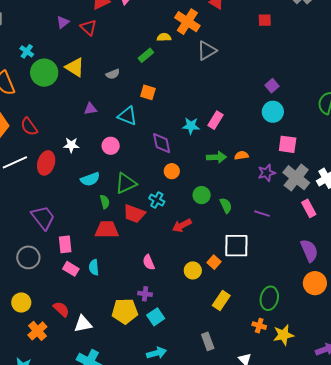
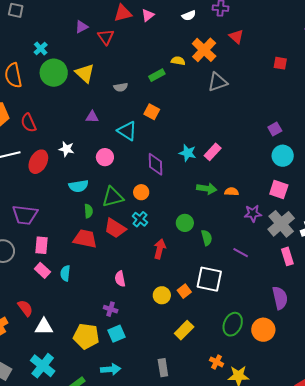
cyan circle: (273, 112) -> (283, 156), moved
orange circle: (172, 171) -> (141, 192), moved
purple trapezoid: (43, 218) -> (25, 215), turned 124
red arrow: (182, 225) -> (160, 249), turned 120
orange circle: (315, 283) -> (263, 330), moved
green ellipse: (269, 298) -> (233, 324), moved
yellow pentagon: (125, 311) -> (86, 336), moved

